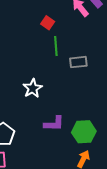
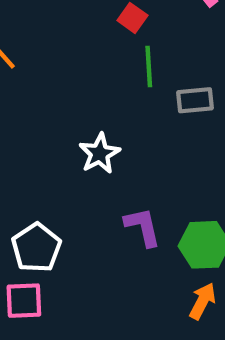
purple L-shape: (54, 124) -> (143, 227), turned -105

